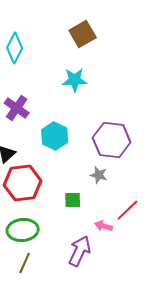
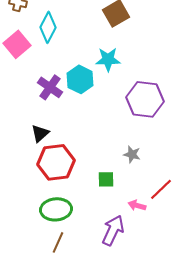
cyan hexagon: (55, 136) -> (80, 79), moved
purple hexagon: (112, 140) -> (145, 99), moved

